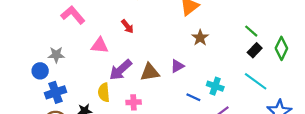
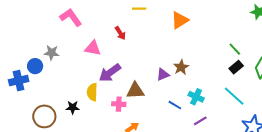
brown star: (200, 38) -> (181, 67), moved
brown triangle: (150, 72) -> (135, 91), moved
blue cross: (56, 92) -> (19, 81), moved

